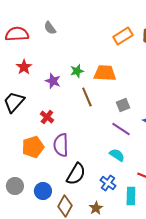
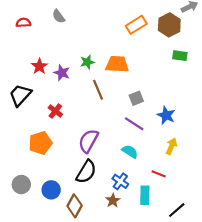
red semicircle: (17, 34) -> (23, 23), size x0.6
red star: (24, 67) -> (39, 66), moved
purple semicircle: (61, 145) -> (88, 141), moved, turned 30
brown star: (96, 208) -> (113, 201), moved

